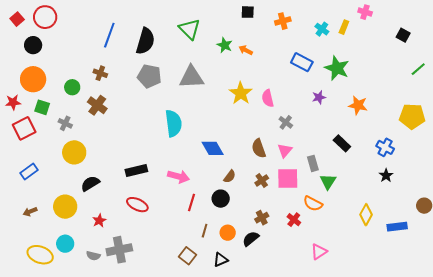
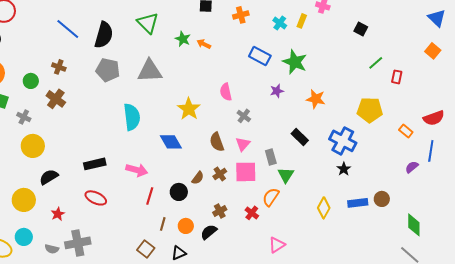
blue line: (109, 35) -> (68, 29), turned -70
yellow star: (241, 93) -> (189, 109), moved
blue cross: (385, 147) -> (343, 141), size x1.5
brown semicircle: (230, 176) -> (198, 178), moved
orange semicircle: (313, 204) -> (271, 197), turned 96
blue rectangle: (397, 227) -> (358, 203), moved

